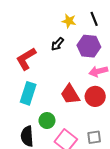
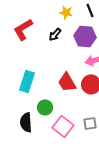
red L-shape: (26, 59) -> (23, 29), moved

